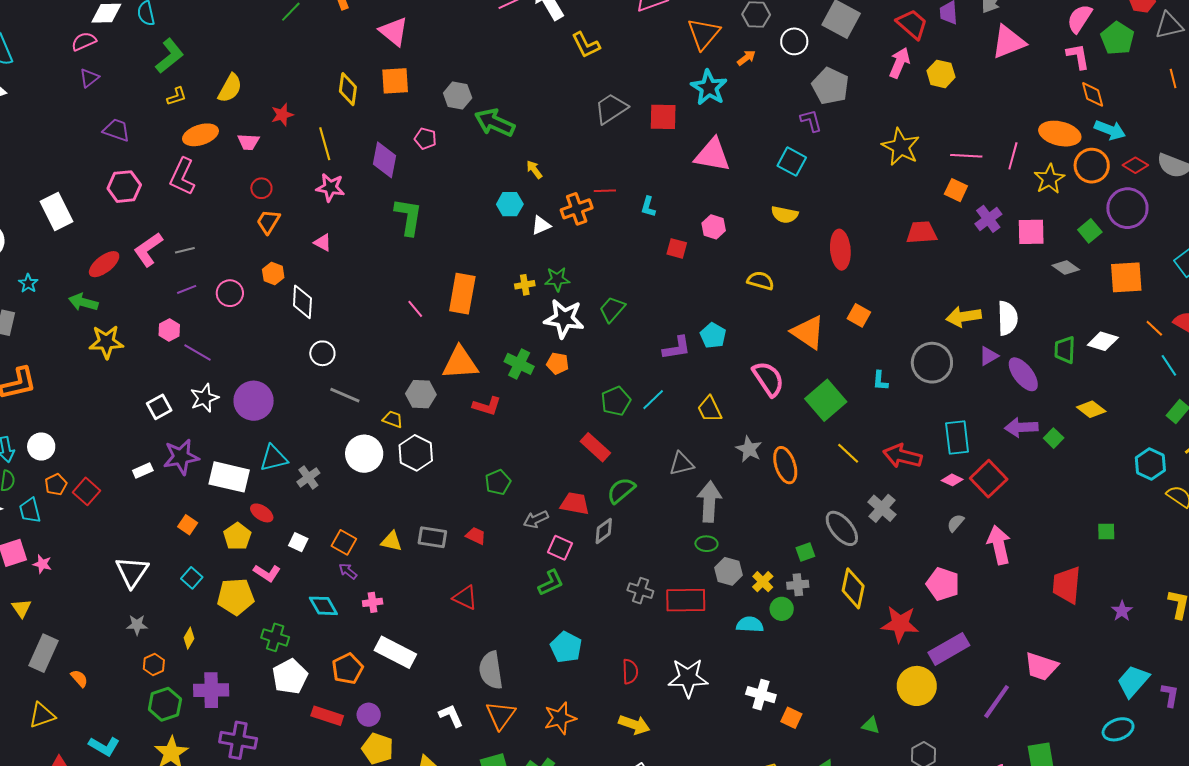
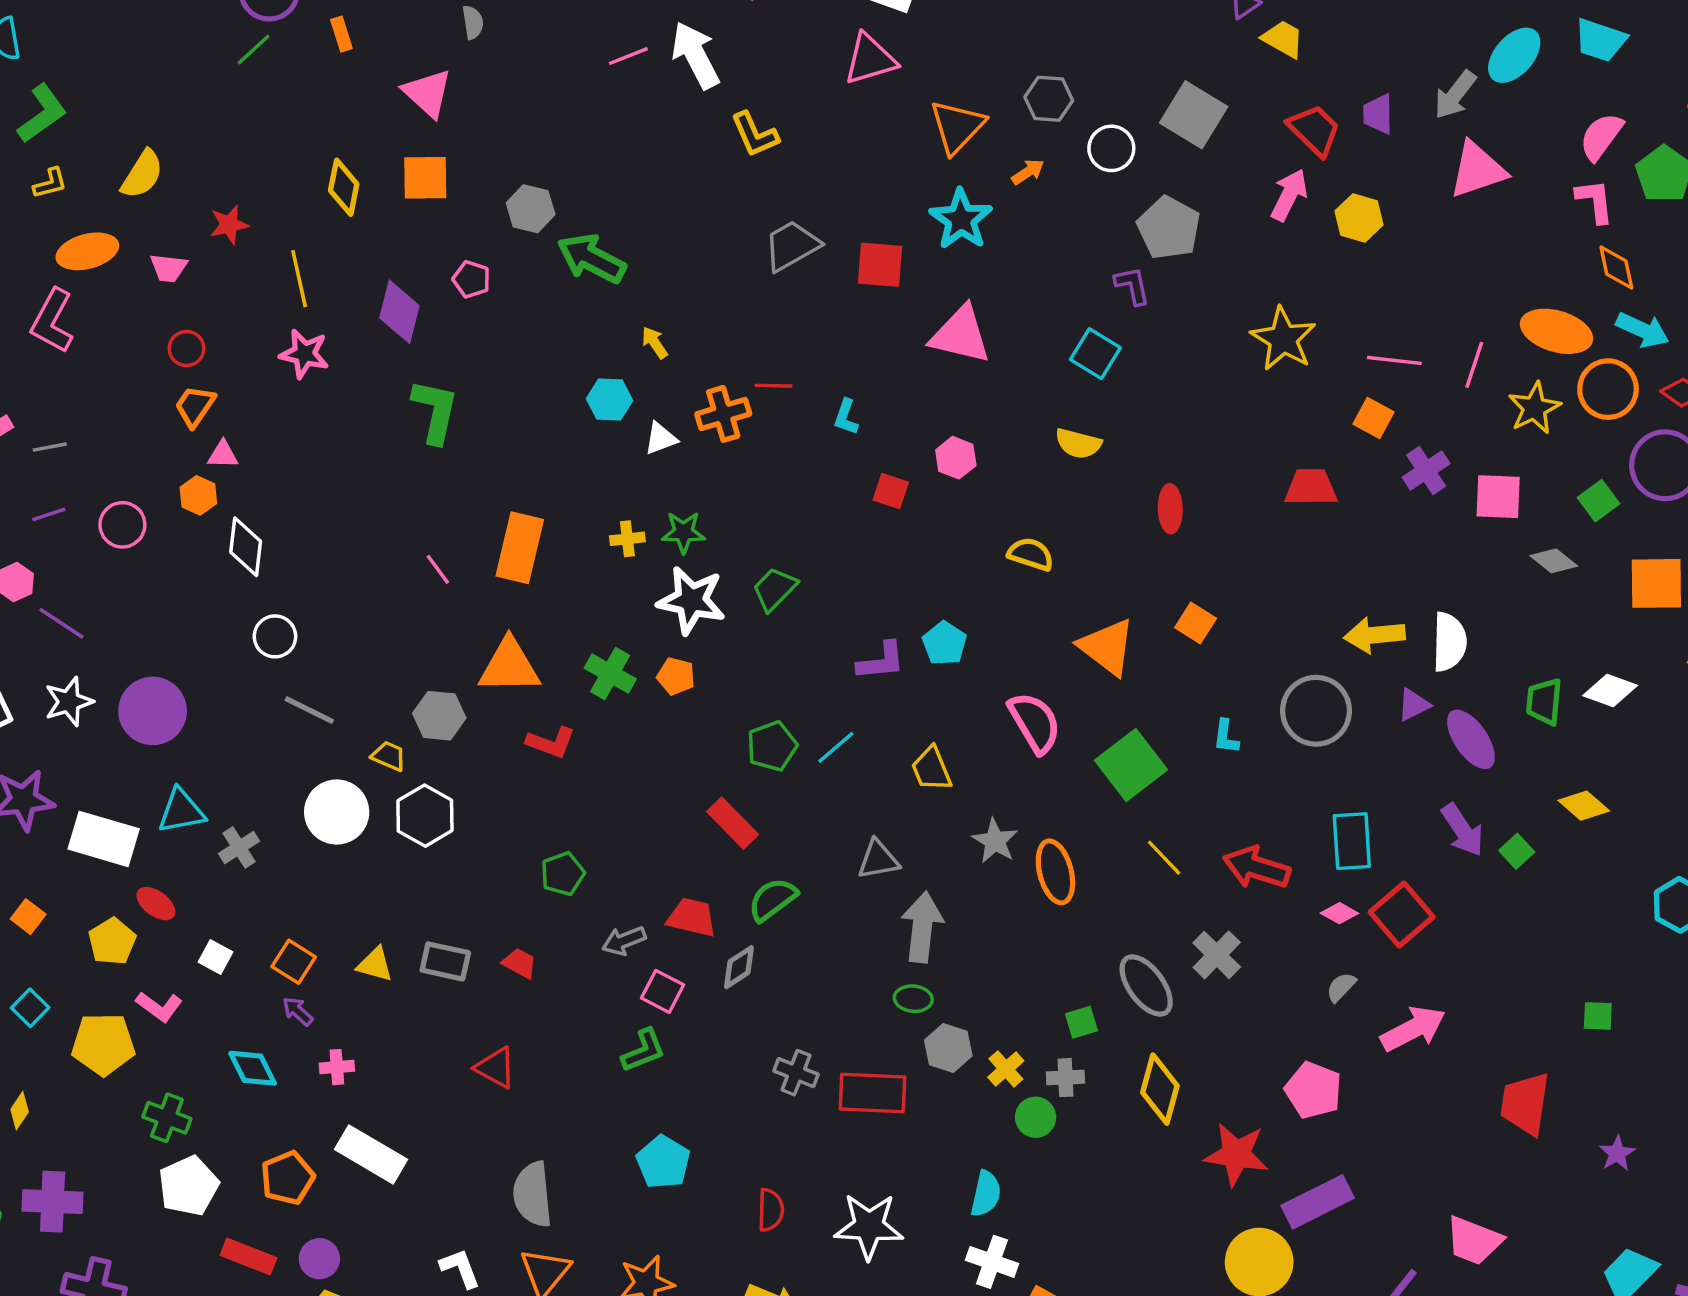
pink triangle: (323, 243) -> (223, 455), moved, turned -30
red ellipse: (840, 250) -> (1170, 509), size x0.7
purple arrow: (1021, 427) -> (1463, 830), turned -124
pink arrow: (999, 545) -> (1413, 1029), turned 72
cyan semicircle: (750, 624) -> (986, 1194), moved, turned 96

